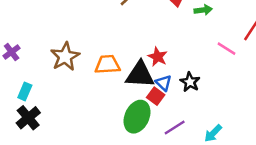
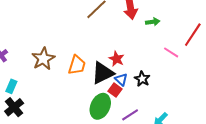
orange trapezoid: (108, 65) -> (77, 65), turned 110
black triangle: (140, 75) -> (103, 73), turned -30

